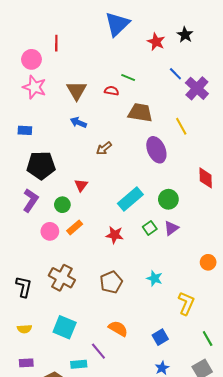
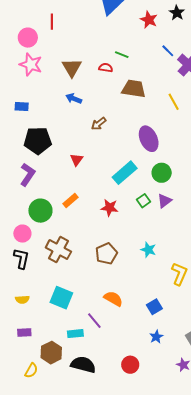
purple ellipse: (156, 150) -> (149, 139), moved
green circle: (62, 205) -> (40, 211), moved, size x1.5
pink circle: (50, 231) -> (22, 234), moved

